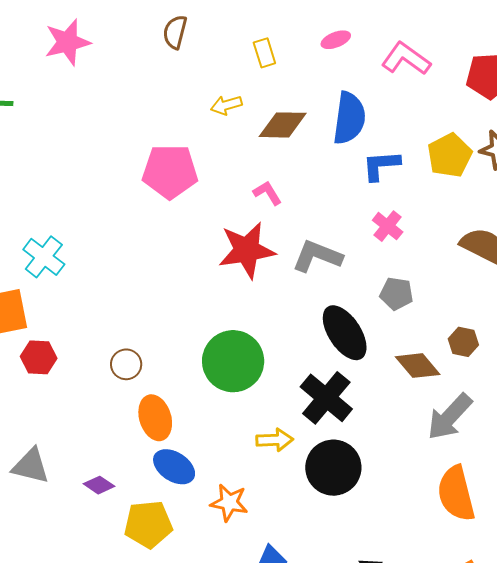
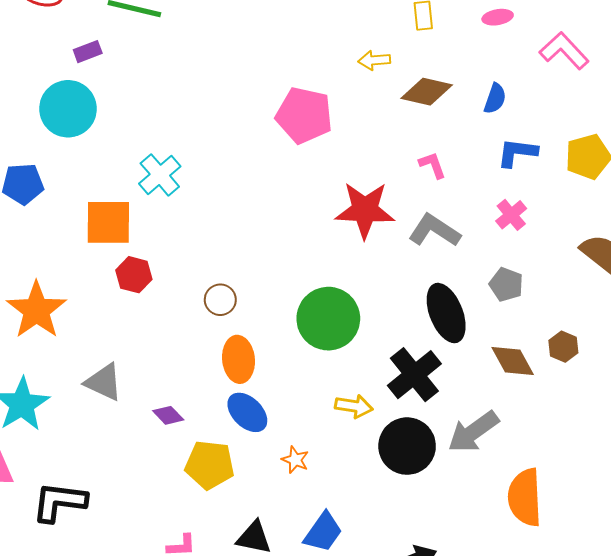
blue semicircle: (349, 118) -> (495, 99), size x0.6
pink L-shape: (267, 193) -> (433, 165), moved
gray arrow: (450, 417) -> (473, 432), moved
orange star: (229, 503) -> (295, 460), size x0.7

